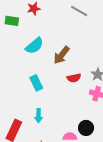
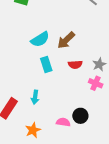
cyan semicircle: (34, 46) -> (40, 39), moved
cyan rectangle: (36, 83) -> (46, 65), moved

